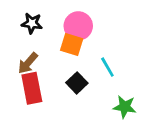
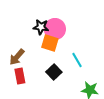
black star: (32, 23) -> (41, 27), moved
red rectangle: (32, 88) -> (20, 76), size x0.7

